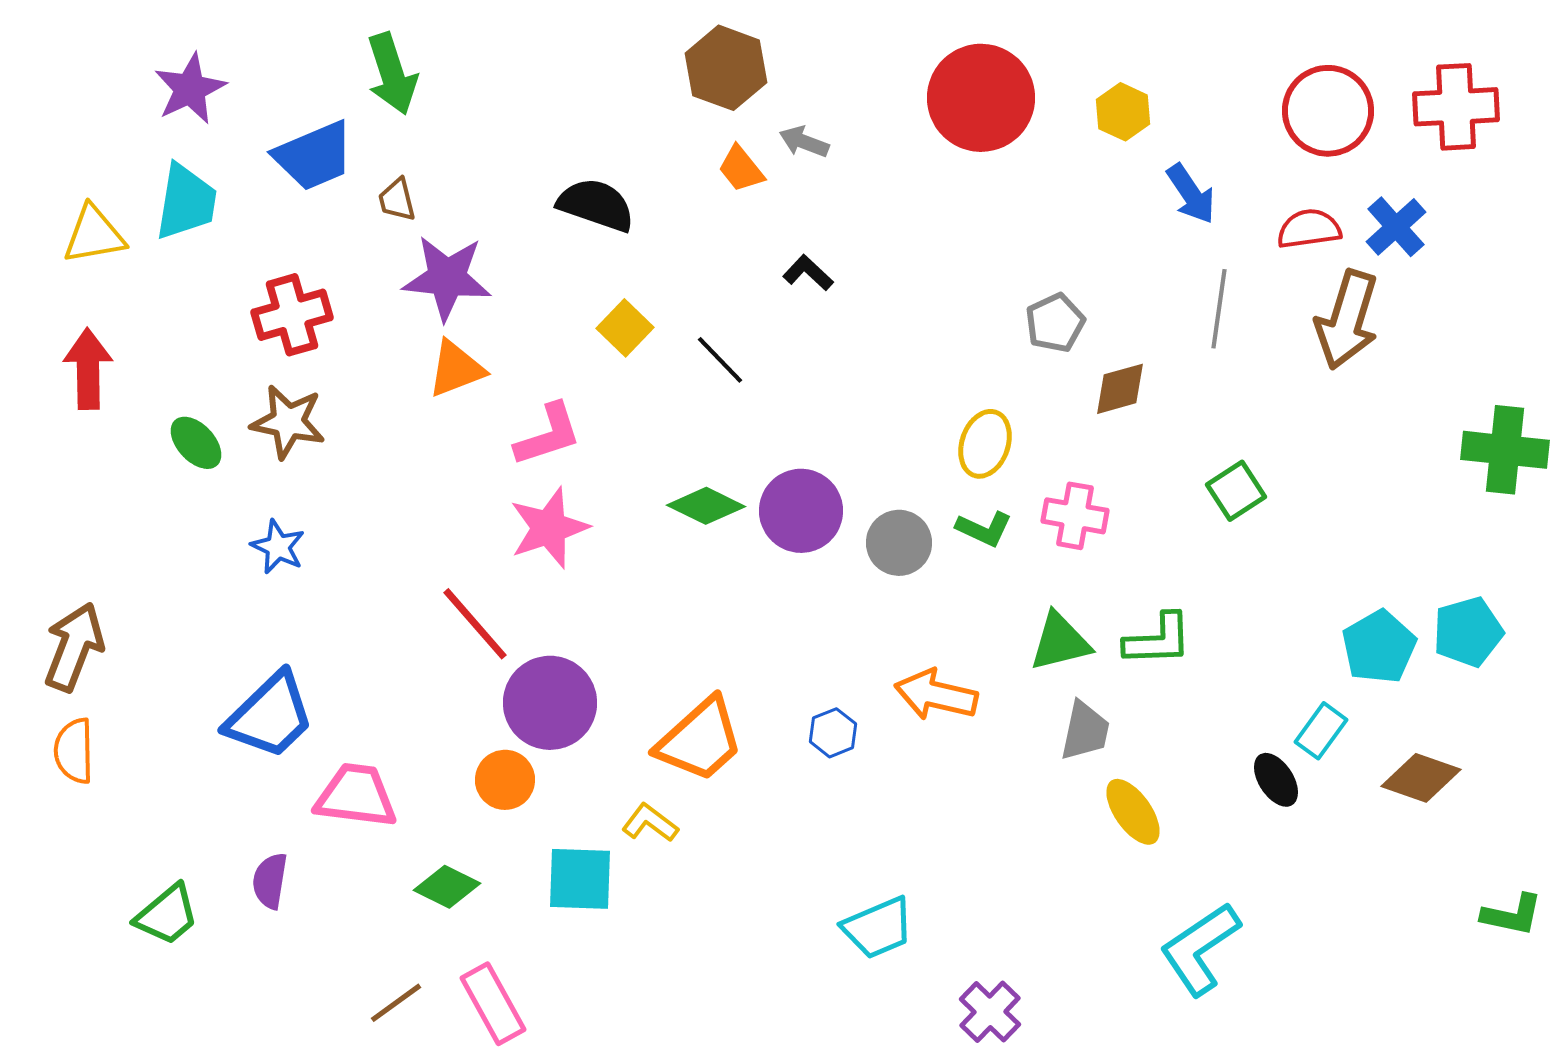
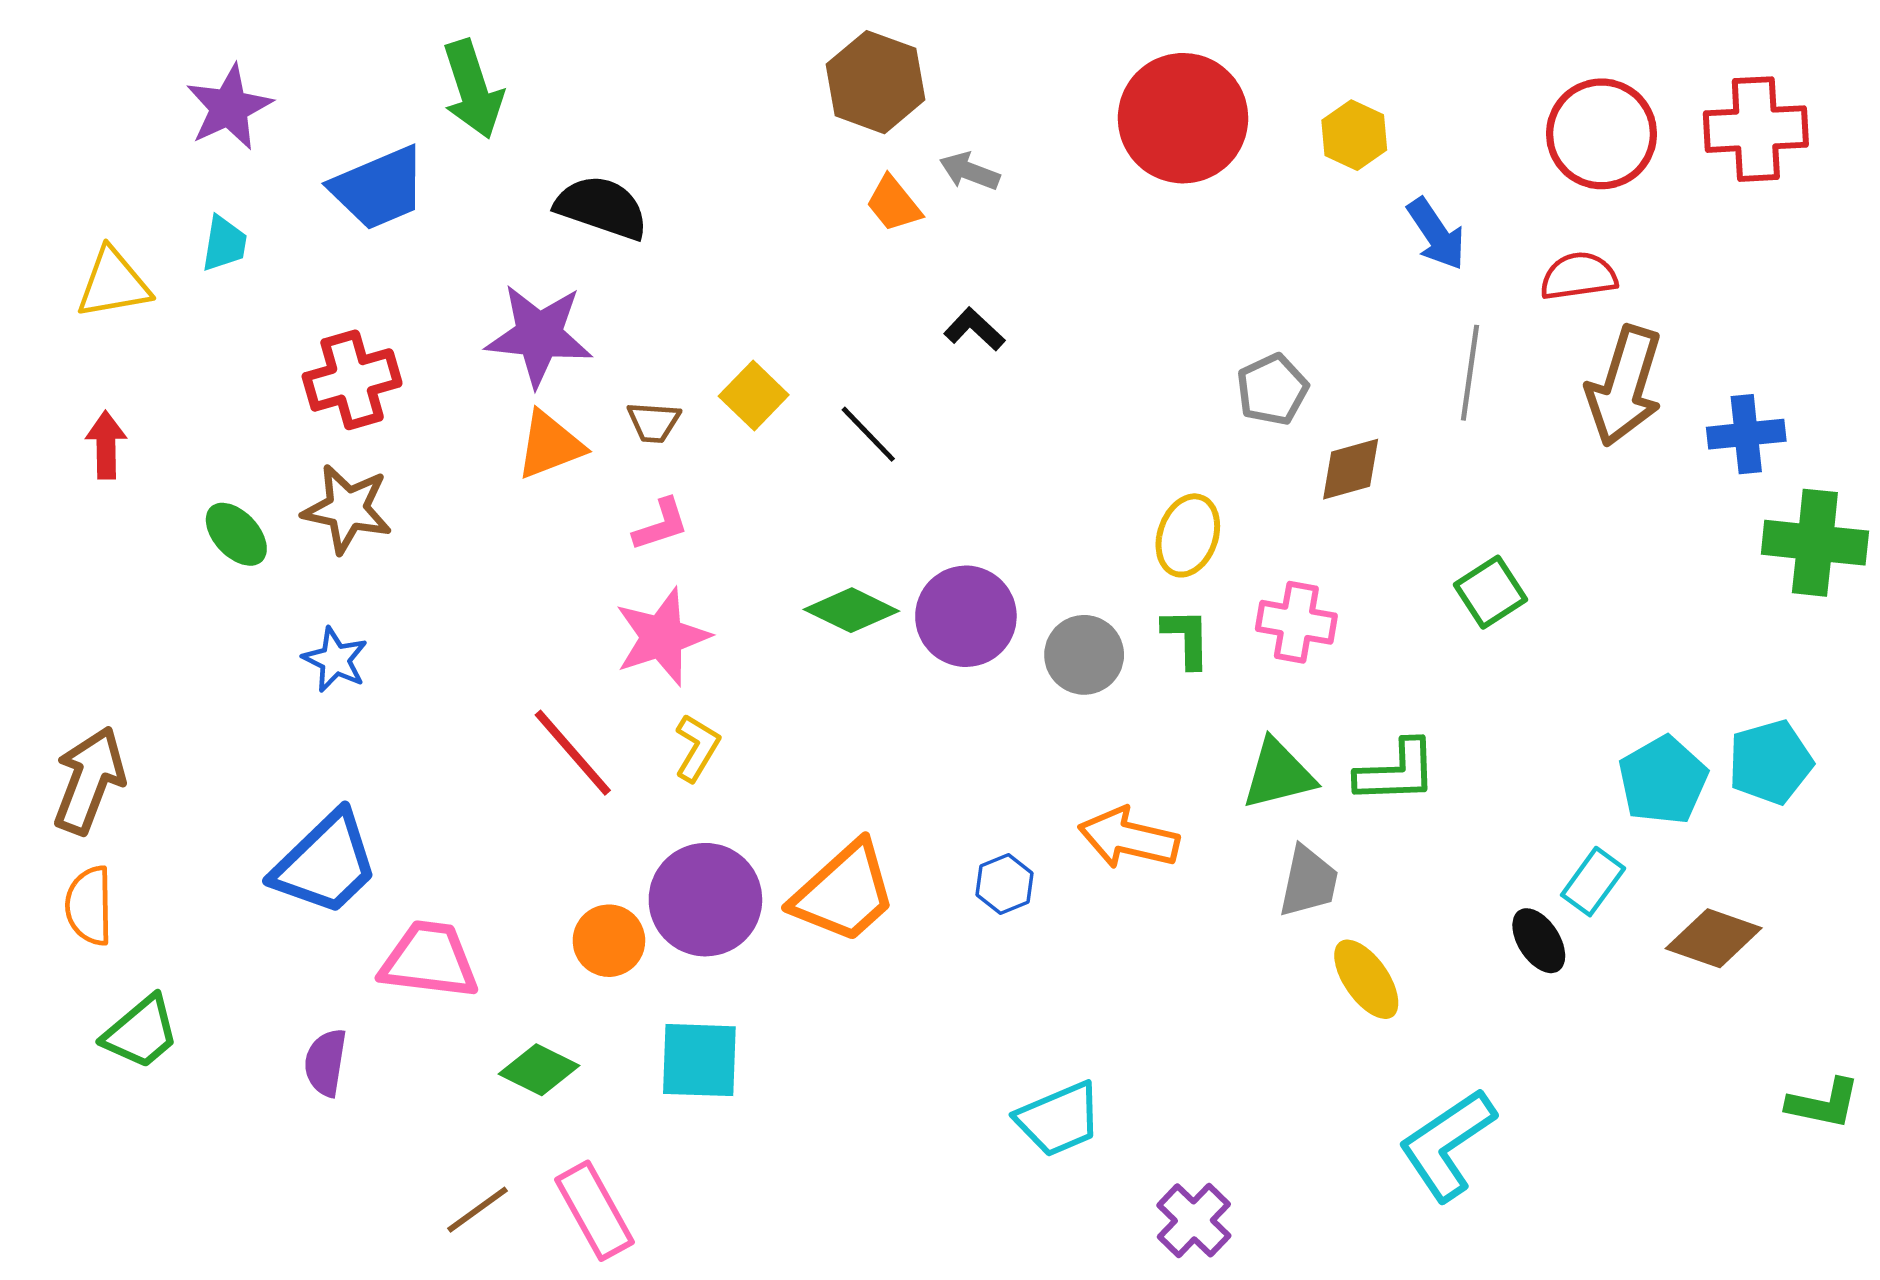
brown trapezoid: (397, 200) -> (654, 422), moved, turned -72
cyan trapezoid: (186, 202) -> (224, 244), size x0.6
black semicircle: (596, 205) -> (602, 207), moved
blue cross: (1396, 227) -> (1746, 434), moved, turned 36
red arrow: (88, 369) -> (106, 445), size x0.7
pink L-shape: (548, 435) -> (661, 525), size x0.7
green L-shape: (984, 529) -> (1187, 638), turned -116
purple circle: (550, 703) -> (705, 900), moved
yellow L-shape: (650, 823) -> (697, 748), moved, turned 84
green trapezoid: (167, 915) -> (141, 1032), moved

